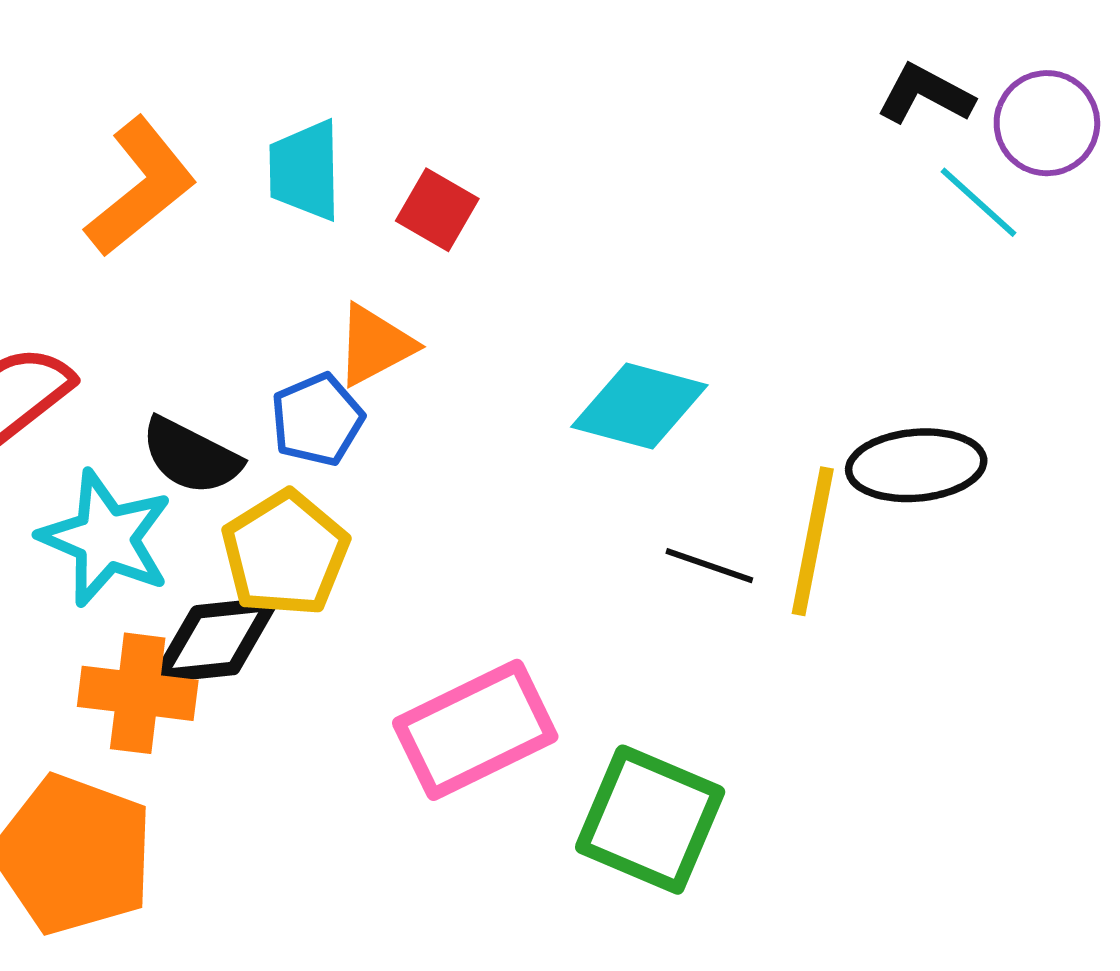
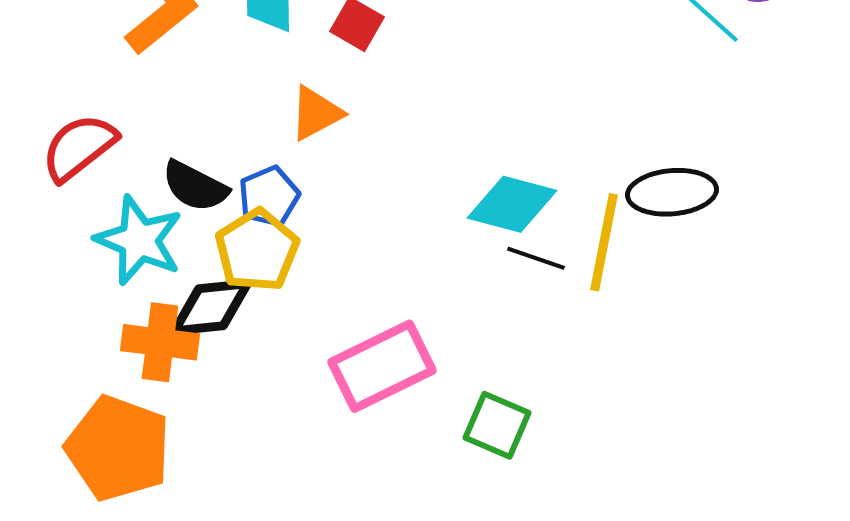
cyan diamond: (639, 406) -> (512, 204), moved
blue pentagon: (317, 420) -> (269, 196), moved
green square: (650, 820) -> (497, 425), size x0.7

